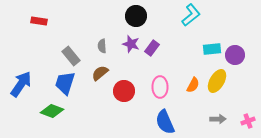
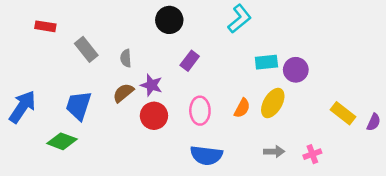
purple star: (131, 44) -> (151, 85), moved
gray rectangle: (71, 56) -> (86, 49), moved
blue semicircle: (165, 122) -> (206, 155), turned -60

